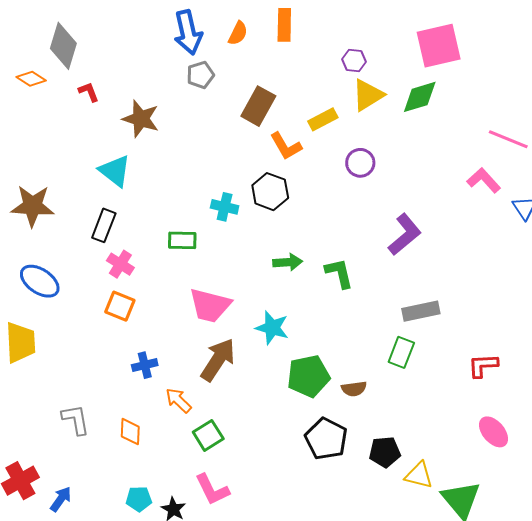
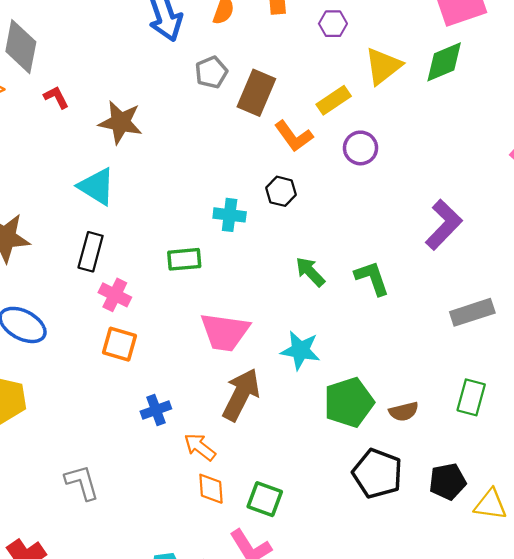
purple hexagon: (354, 61) -> (333, 24), moved
gray pentagon: (200, 75) -> (211, 72), moved
purple circle: (360, 163) -> (361, 148), moved
black hexagon: (270, 192) -> (281, 191), size x0.7
green arrow: (288, 262) -> (310, 272), turned -124
green rectangle: (401, 352) -> (471, 397), moved
orange diamond: (130, 432) -> (211, 489), moved
green square: (208, 435) -> (265, 499), moved, turned -32

